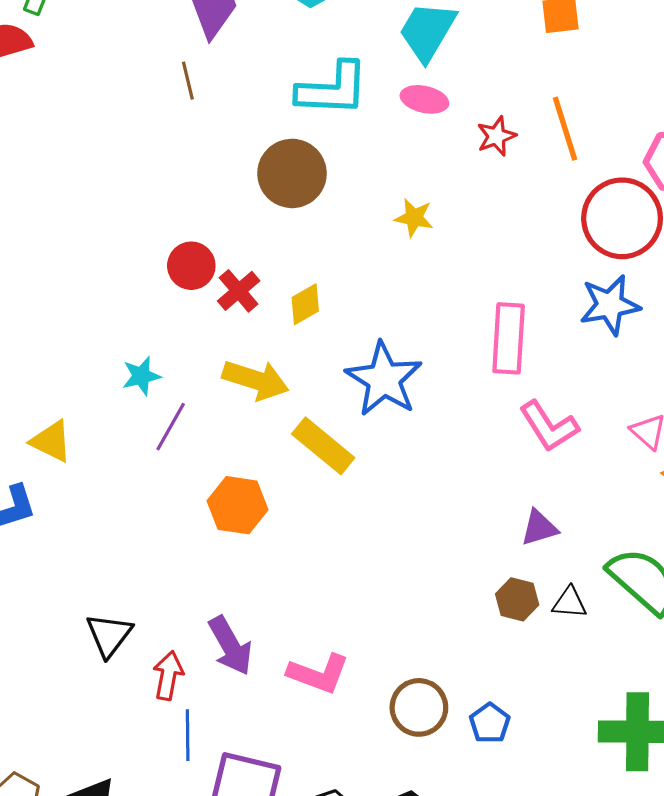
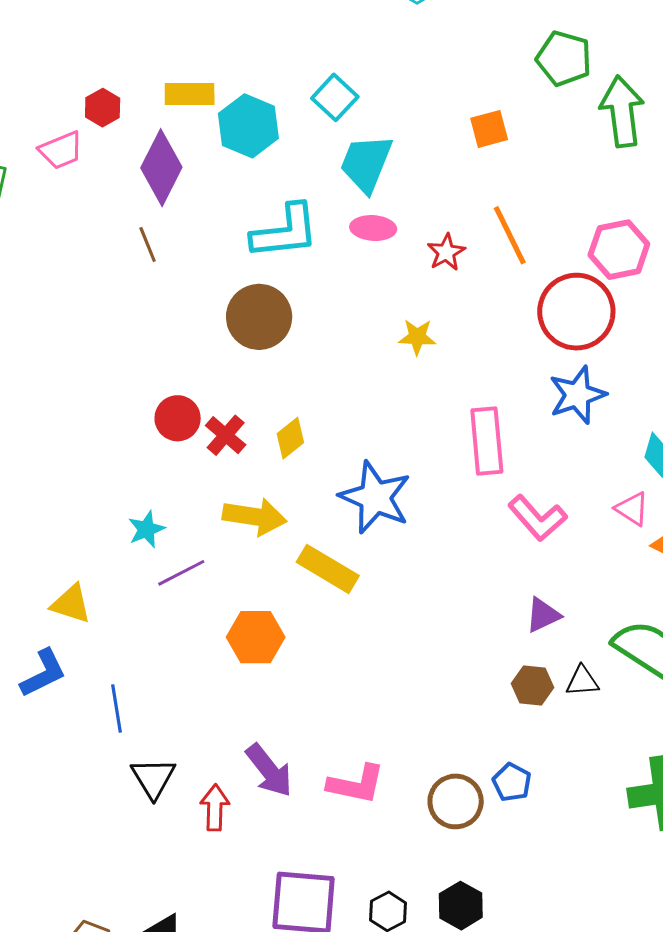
yellow star: (414, 218) -> (417, 337), moved
purple line: (171, 427) -> (181, 573), turned 42
blue pentagon: (490, 723) -> (512, 782), moved
blue line: (188, 735) -> (117, 709), moved

